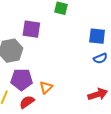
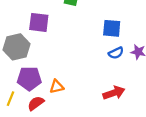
orange triangle: (46, 87) -> (57, 87), turned 32

